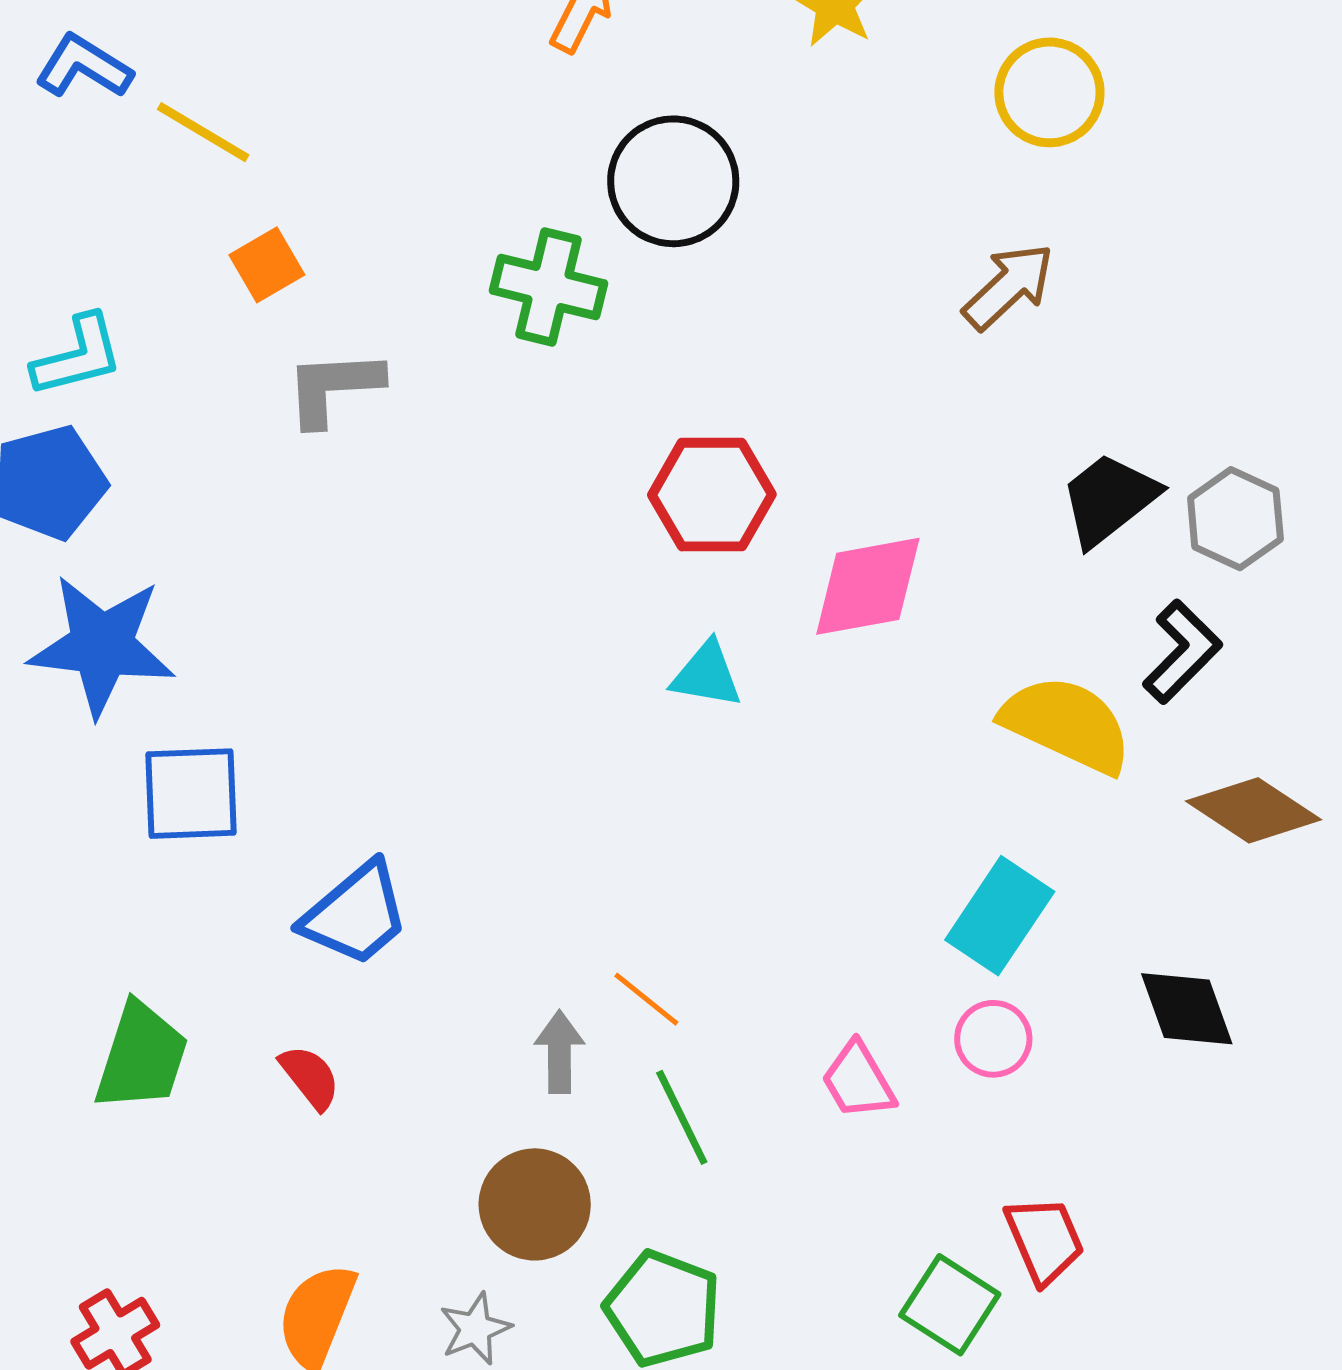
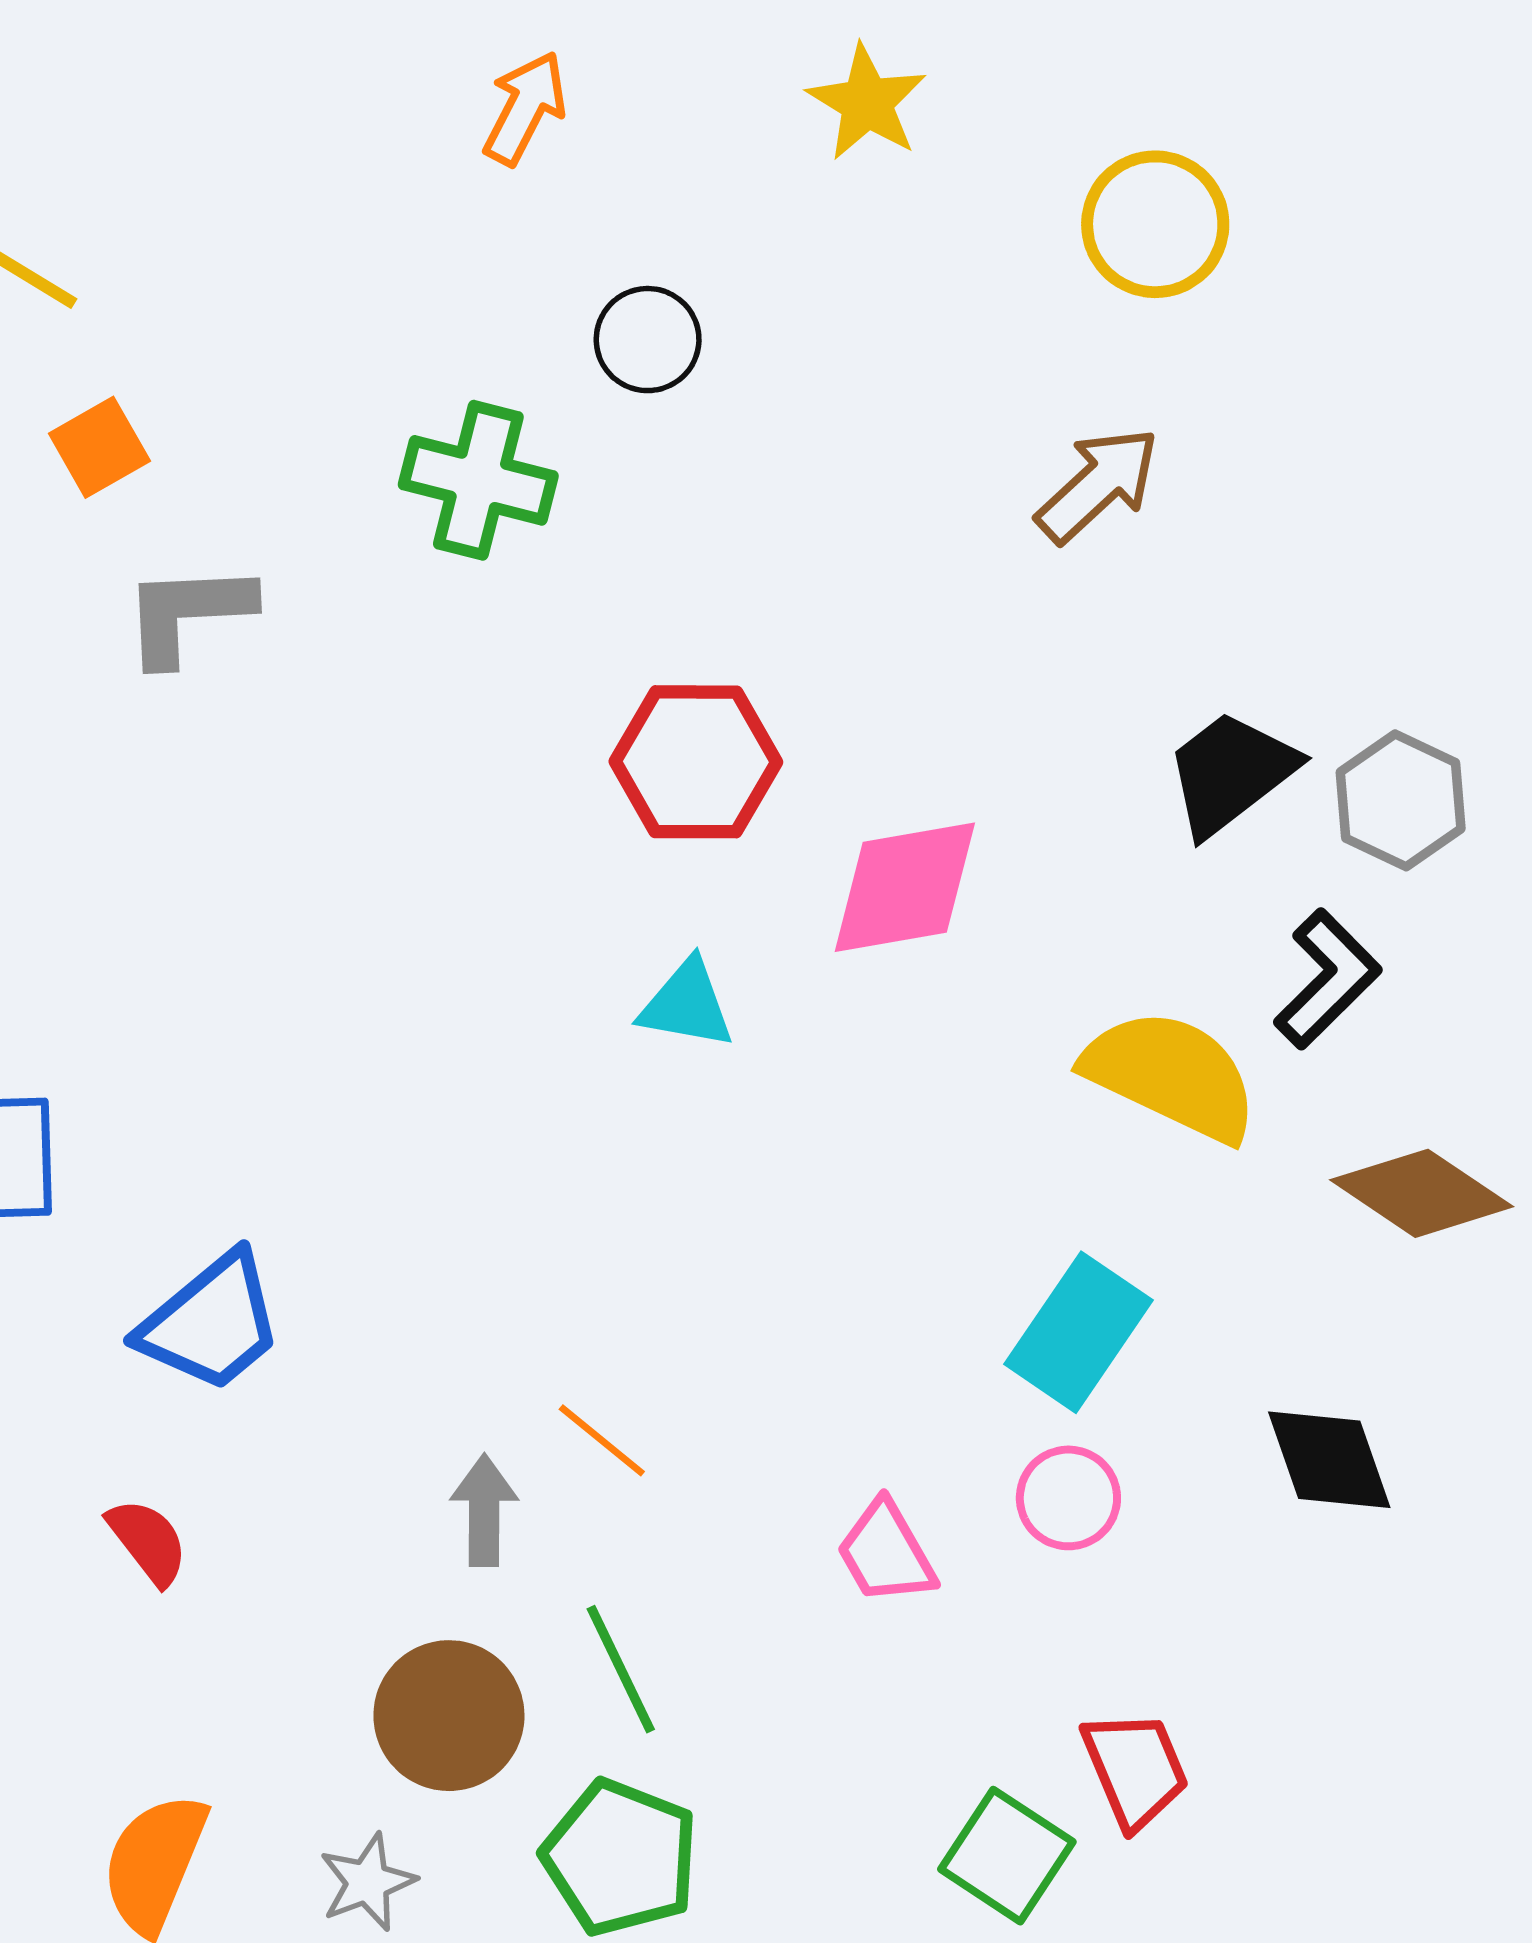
black circle: (673, 181) -> (648, 340), size x0.6
green line: (682, 1117) -> (621, 1669), moved

